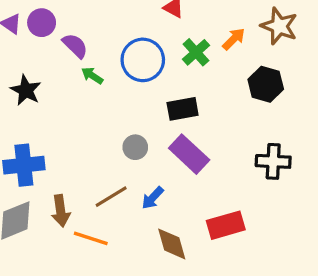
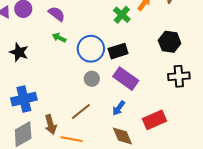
purple semicircle: (75, 46) -> (57, 14), moved
blue circle: (143, 60) -> (91, 49), moved
black hexagon: (266, 84) -> (170, 42), moved
blue arrow: (153, 198) -> (119, 108), moved

